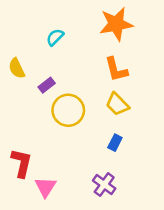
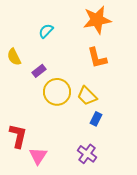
yellow trapezoid: (117, 104) -> (87, 96), moved

